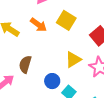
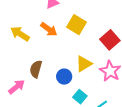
blue circle: (52, 81) -> (64, 77), moved

